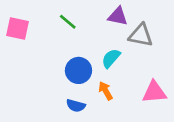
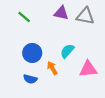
gray triangle: (141, 35) -> (85, 16), moved
cyan semicircle: (111, 58) -> (67, 51), moved

